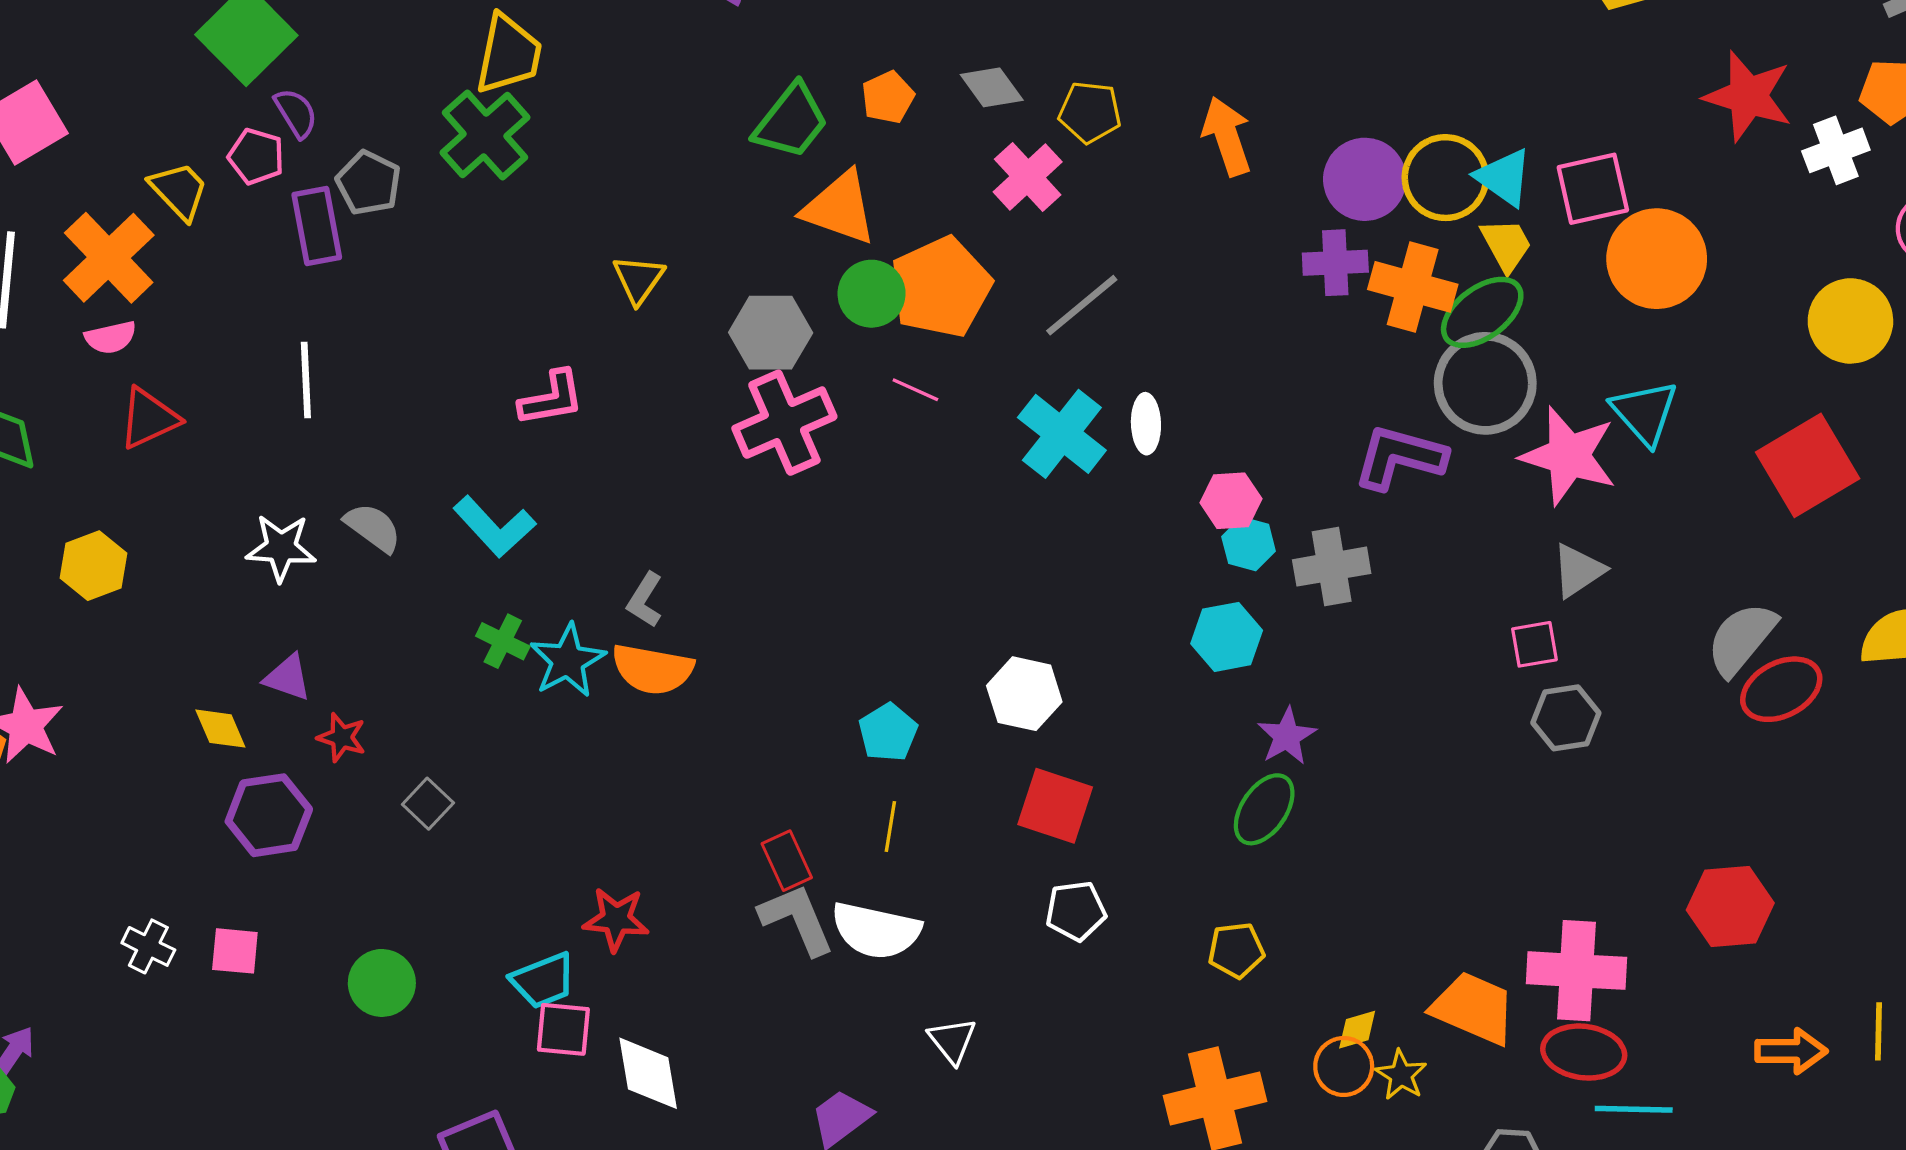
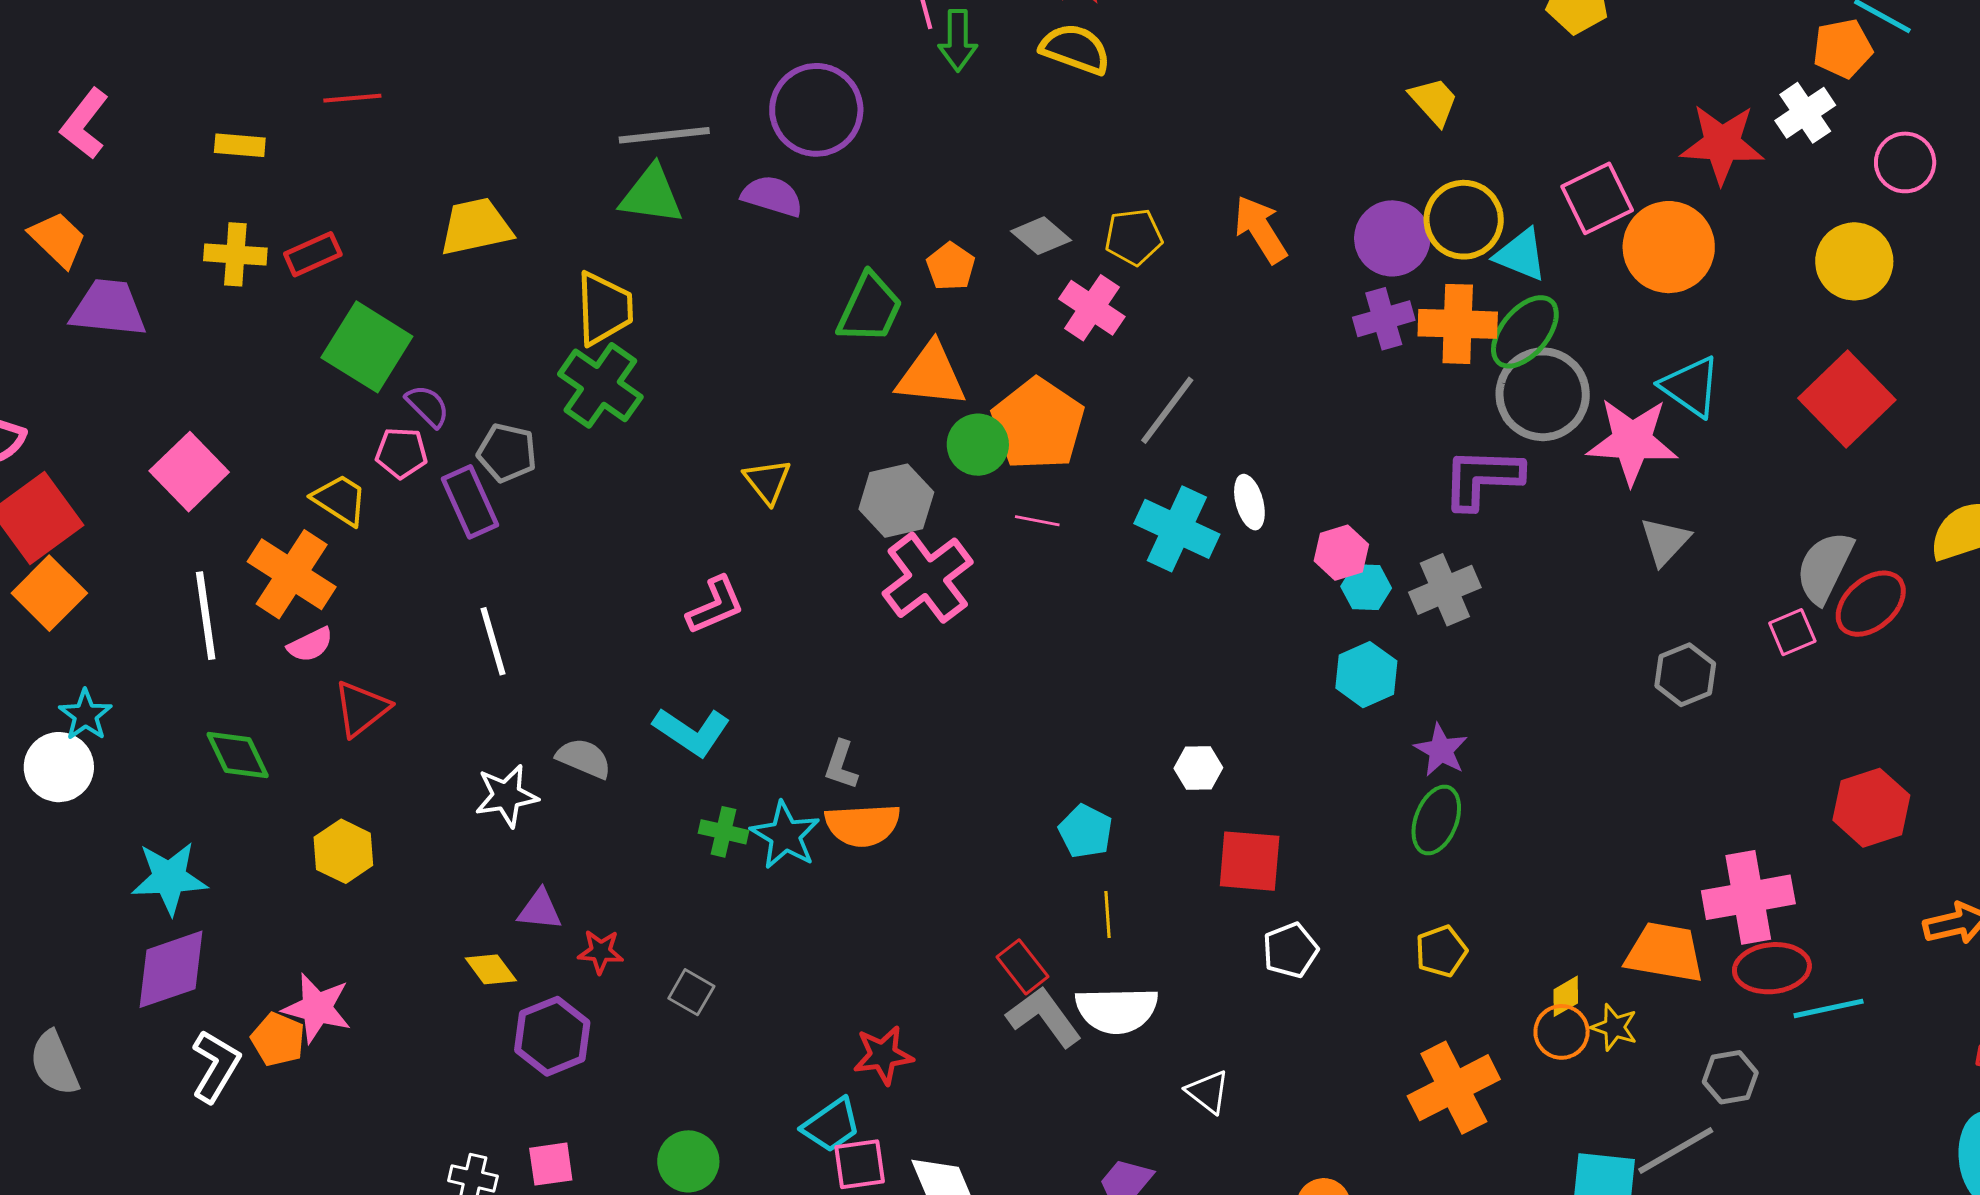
red star: (1748, 96) -> (1722, 144), moved
cyan triangle: (1504, 177) -> (1521, 255), moved
yellow trapezoid: (1506, 245) -> (1434, 101), moved
pink square: (1534, 644) -> (1792, 632), moved
white hexagon: (1024, 694) -> (1198, 768), size x0.7

